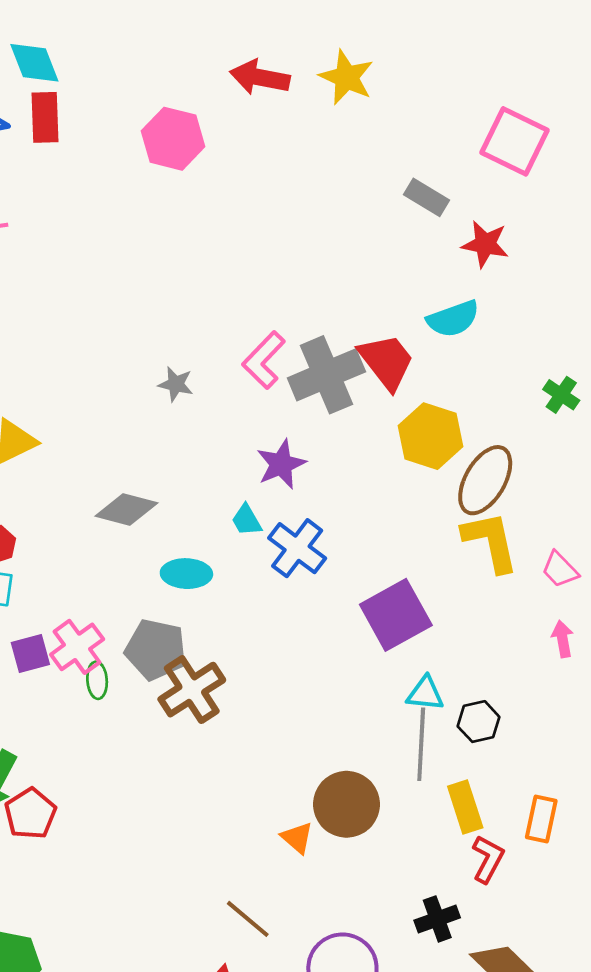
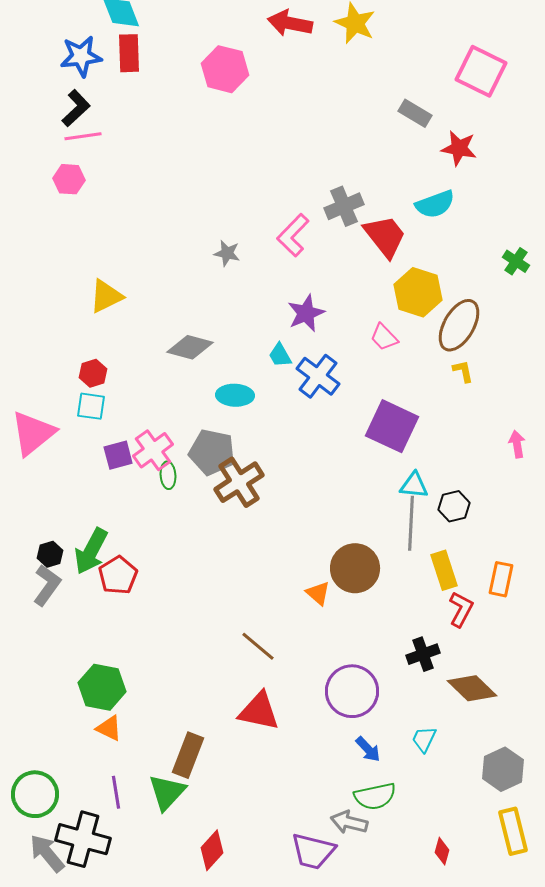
gray cross: (326, 375) -> (344, 206), moved, size x0.7
yellow L-shape: (491, 542) -> (463, 371), size x0.5
pink trapezoid: (560, 570) -> (384, 337), moved
purple square: (396, 615) -> (392, 426), turned -36
brown line: (248, 919) -> (258, 646), moved

